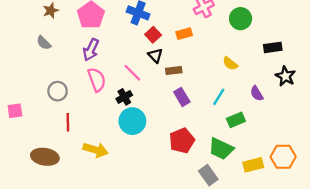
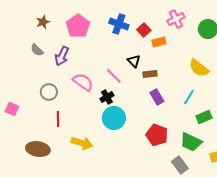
red square: (153, 35) -> (144, 30), moved
purple arrow: (91, 50) -> (62, 56), moved
yellow semicircle: (230, 64) -> (199, 68), size x1.5
pink semicircle: (97, 80) -> (83, 82), turned -35
pink square: (15, 111) -> (12, 109), turned 32
red pentagon: (182, 141) -> (157, 135), turned -30

